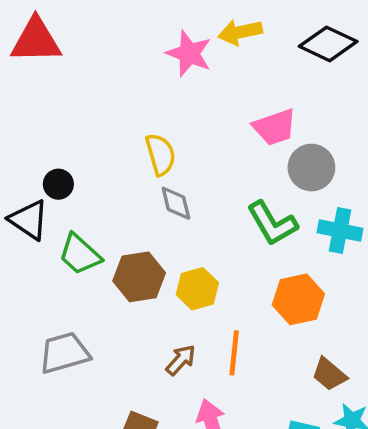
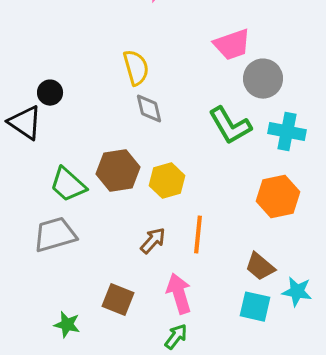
green trapezoid: (80, 254) -> (68, 185), moved
orange hexagon: (298, 299) -> (278, 197), moved
brown trapezoid: (329, 374) -> (260, 267), moved

